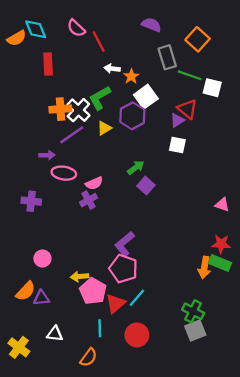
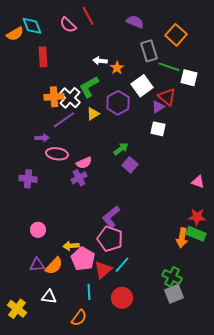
red line: (99, 42) -> (88, 16), moved
white square: (146, 97) -> (142, 86), moved
orange semicircle: (26, 291) -> (54, 266), moved

